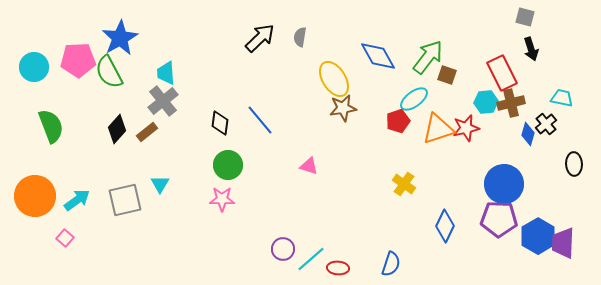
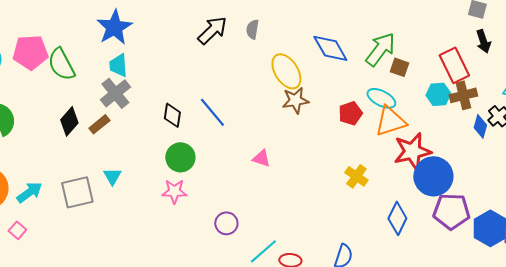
blue star: (120, 38) -> (114, 27), moved
cyan ellipse: (414, 99) -> (381, 98), moved, turned 64
red star: (466, 128) -> (412, 151), moved, size x1.4
blue circle: (504, 184) -> (433, 176), moved
purple circle: (283, 249) -> (226, 223), moved

